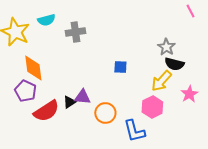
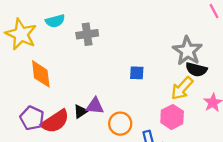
gray star: (166, 47) -> (188, 51), size x1.5
purple pentagon: (25, 91) -> (32, 118), moved

